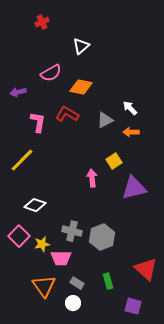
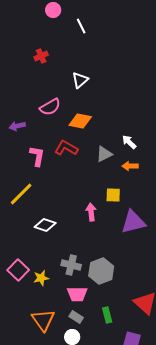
yellow square: (114, 161) -> (113, 195), turned 35
white diamond: (35, 205) -> (45, 225), moved
pink trapezoid: (61, 258) -> (77, 294), moved

